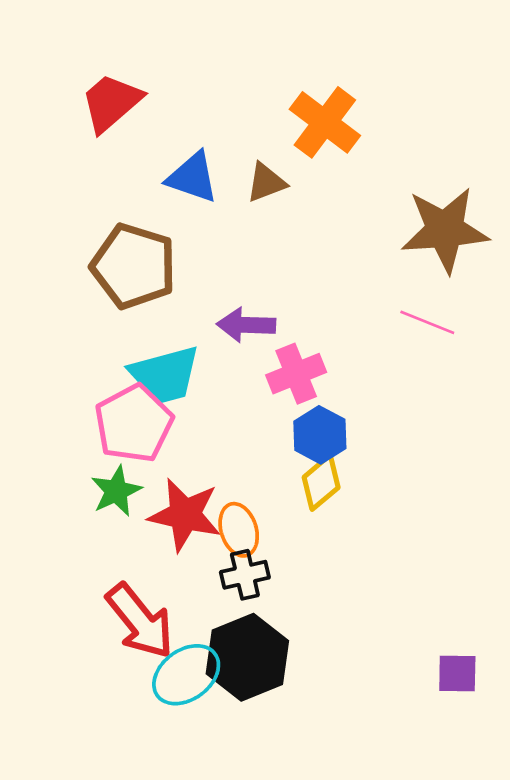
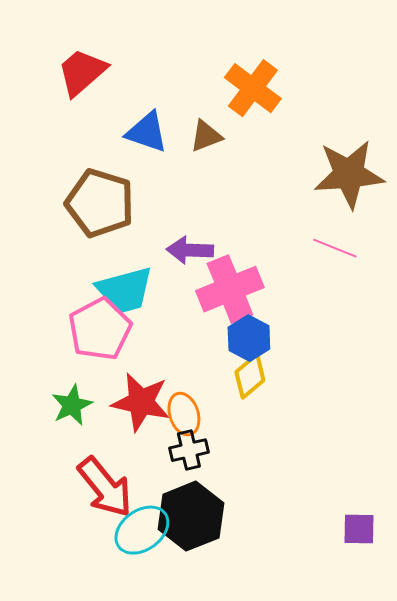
pink cross: (296, 374) -> (230, 289), size x1.4
green star: (116, 491) -> (72, 405), moved

